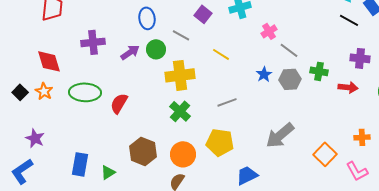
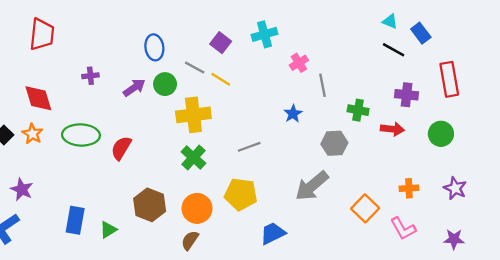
purple cross: (93, 42) -> (90, 76), size x0.6
gray line: (289, 50) -> (323, 85), turned 42
yellow line: (221, 54) -> (221, 79), moved
gray hexagon: (290, 79) -> (334, 143), moved

